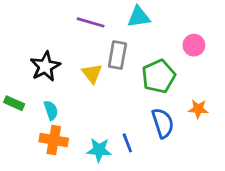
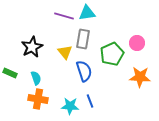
cyan triangle: (139, 17) -> (87, 13), moved
pink circle: (194, 45) -> (137, 43), moved
orange star: (198, 109) -> (140, 77), size x1.5
blue semicircle: (163, 123) -> (84, 71), moved

